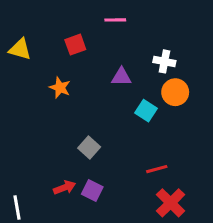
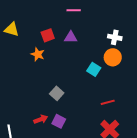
red square: (75, 45) -> (48, 35), moved
white cross: (164, 61) -> (115, 37), moved
purple triangle: (121, 77) -> (71, 37), moved
red line: (157, 169) -> (108, 102), moved

